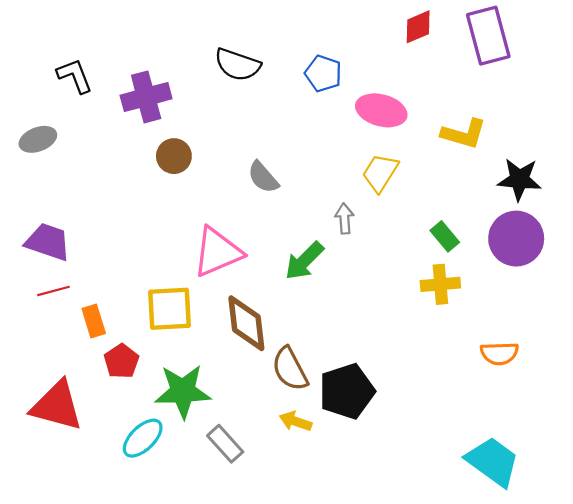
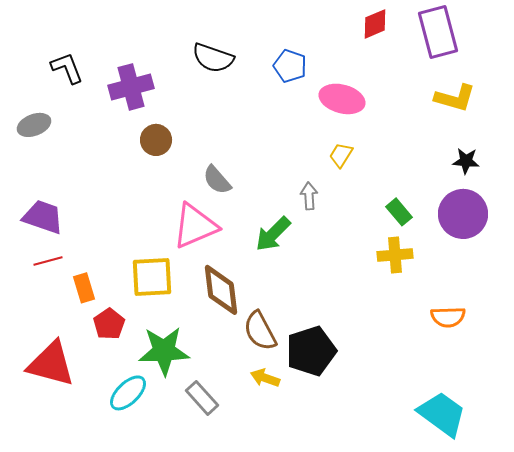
yellow L-shape: (464, 134) -> (455, 98), moved
yellow trapezoid: (380, 173) -> (341, 155), size x0.7
gray semicircle: (263, 177) -> (217, 180), moved
black star: (519, 179) -> (466, 161), size x0.7

